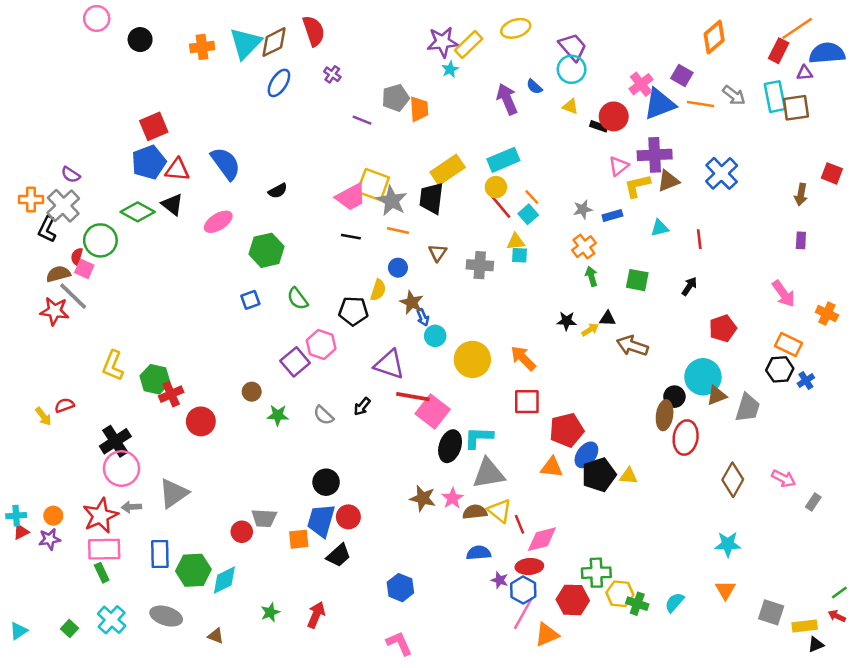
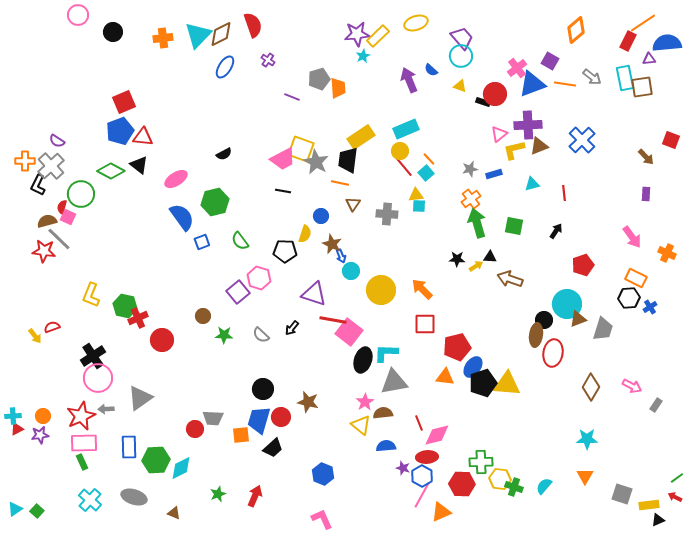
blue semicircle: (226, 164) -> (182, 217), moved
brown arrow: (801, 195) -> (646, 157), turned -54
orange line: (398, 230) -> (340, 183), moved
green arrow: (591, 276) -> (477, 223), size x1.8
yellow triangle: (629, 476) -> (507, 384), size x1.8
brown star: (423, 498) -> (308, 402), moved
yellow triangle: (500, 511) -> (361, 425), moved
green square: (69, 628) -> (37, 511), moved

